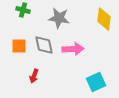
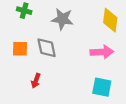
pink arrow: (73, 49) -> (102, 52), moved
cyan square: (96, 82) -> (102, 87), turned 36

